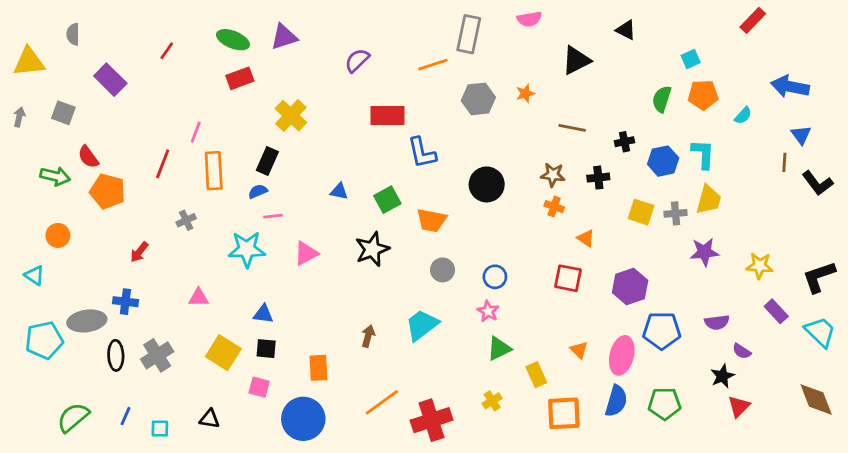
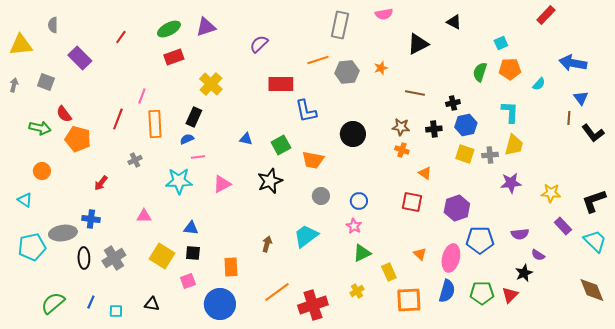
green ellipse: (233, 40) -> (169, 29), turned -50
orange line: (433, 65) -> (318, 60), moved
blue hexagon: (663, 161) -> (466, 125), moved
pink square: (259, 387) -> (188, 281), turned -35
red triangle: (739, 406) -> (510, 295), moved

